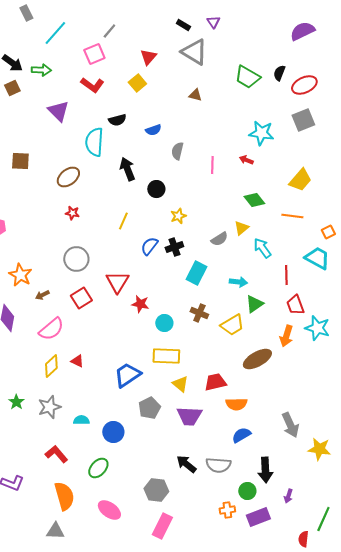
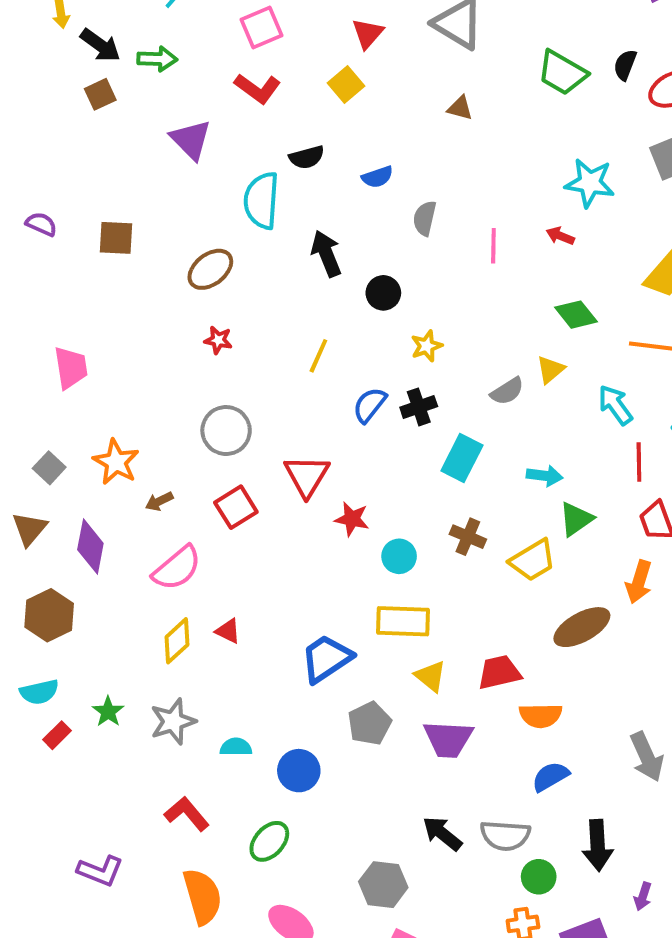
cyan arrow: (262, 248) -> (615, 405), moved
green circle: (247, 491) -> (539, 877), moved

